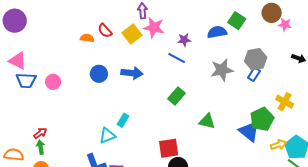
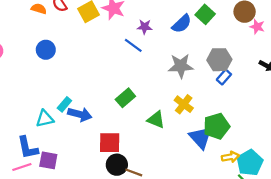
blue semicircle: (217, 32) -> (182, 24), turned 138
blue arrow: (132, 73) -> (80, 114), moved
blue rectangle: (254, 74) -> (224, 77), moved
green rectangle: (176, 96) -> (125, 98), moved
yellow cross: (285, 102) -> (184, 104), moved

